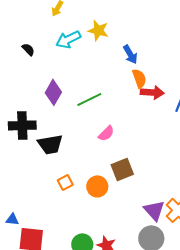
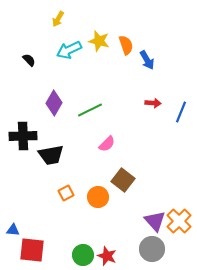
blue arrow: (130, 54) -> (147, 60), moved
orange semicircle: (139, 78) -> (126, 45), moved
red arrow: (152, 92) -> (153, 103), size x0.7
brown square: (122, 169) -> (123, 180), turned -30

